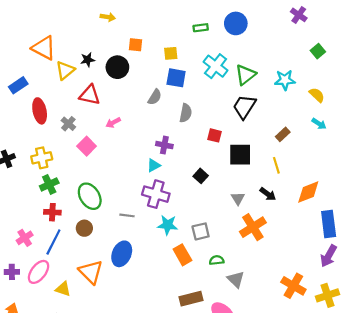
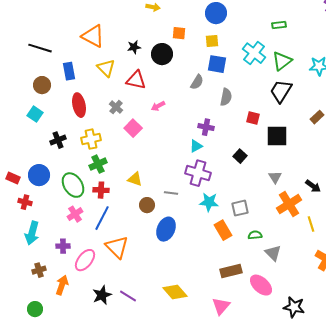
blue circle: (236, 23) -> (216, 13), moved
green rectangle: (201, 28) -> (279, 25), moved
yellow triangle: (65, 70) -> (106, 68), moved, turned -36
blue rectangle: (18, 85) -> (69, 71), turned -66
red ellipse: (40, 111) -> (79, 105), moved
yellow line: (276, 165) -> (311, 224), moved
black arrow: (268, 194) -> (313, 186), moved
green ellipse: (90, 196) -> (73, 185), moved
brown circle: (84, 228) -> (147, 205), moved
pink ellipse: (39, 272) -> (85, 260), moved
orange triangle: (91, 272) -> (117, 247), moved
yellow triangle: (63, 289) -> (135, 179), moved

